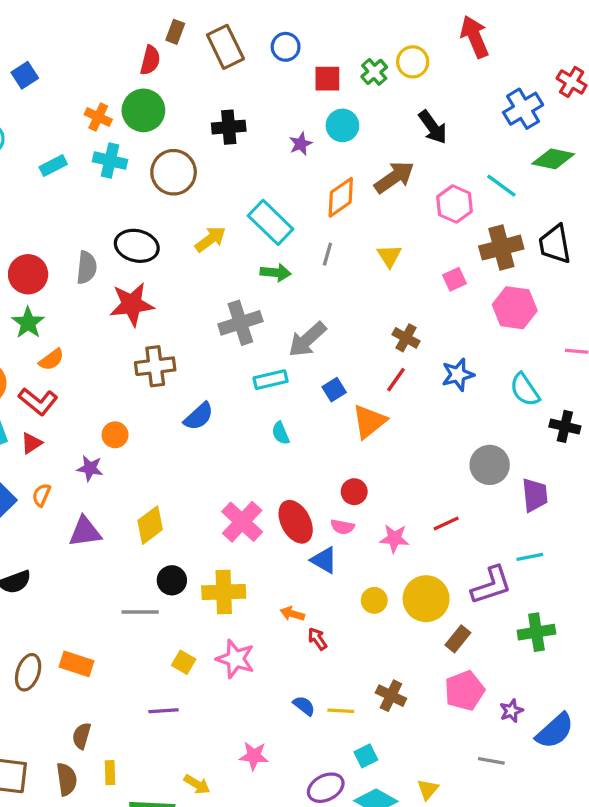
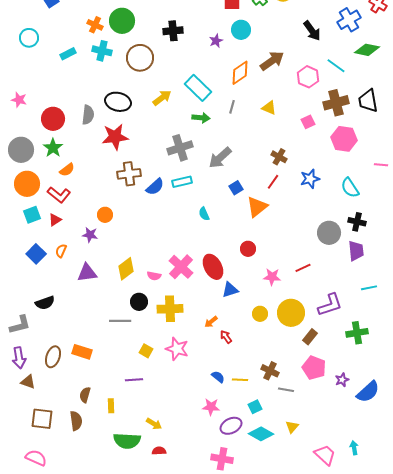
black arrow: (433, 127) -> (312, 31), moved
yellow triangle: (389, 256) -> (269, 108), turned -35
cyan rectangle: (271, 380) -> (182, 182), moved
blue semicircle: (199, 416) -> (155, 187), moved
black cross: (565, 426) -> (357, 222), moved
pink semicircle: (342, 527) -> (154, 276), moved
cyan line: (530, 557) -> (369, 288), moved
blue triangle: (324, 560) -> (230, 290), turned -48
orange arrow: (292, 614) -> (211, 322), turned -56
pink pentagon: (465, 691) -> (314, 368), turned -30
pink star: (254, 756) -> (211, 407), moved
gray line: (491, 761) -> (286, 390), moved
yellow rectangle: (110, 773) -> (111, 406), moved

